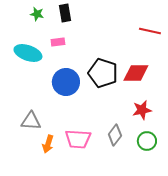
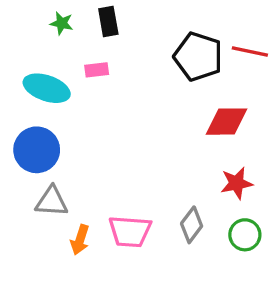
black pentagon: (103, 73) -> (198, 57), moved
blue circle: (66, 82) -> (37, 150), moved

